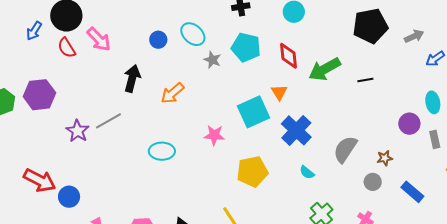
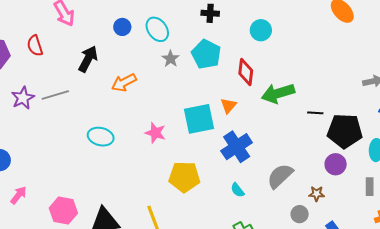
black pentagon: (370, 26) -> (345, 131), moved
red semicircle: (67, 48) -> (35, 46), moved
purple circle: (409, 124) -> (336, 164), moved

